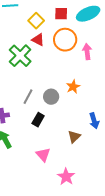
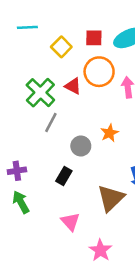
red triangle: (38, 40) -> (73, 86), moved
gray line: (28, 97) -> (51, 123), moved
brown triangle: (74, 137) -> (111, 198), size x1.6

